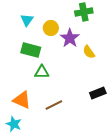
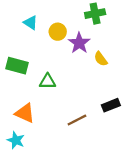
cyan triangle: (27, 20) -> (31, 23), turned -32
green rectangle: (31, 50) -> (17, 66), moved
brown line: (54, 105) -> (77, 120), moved

